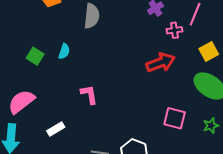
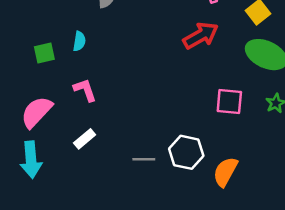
green square: (35, 56) -> (44, 53), turned -36
pink L-shape: (89, 94) -> (85, 90), moved

